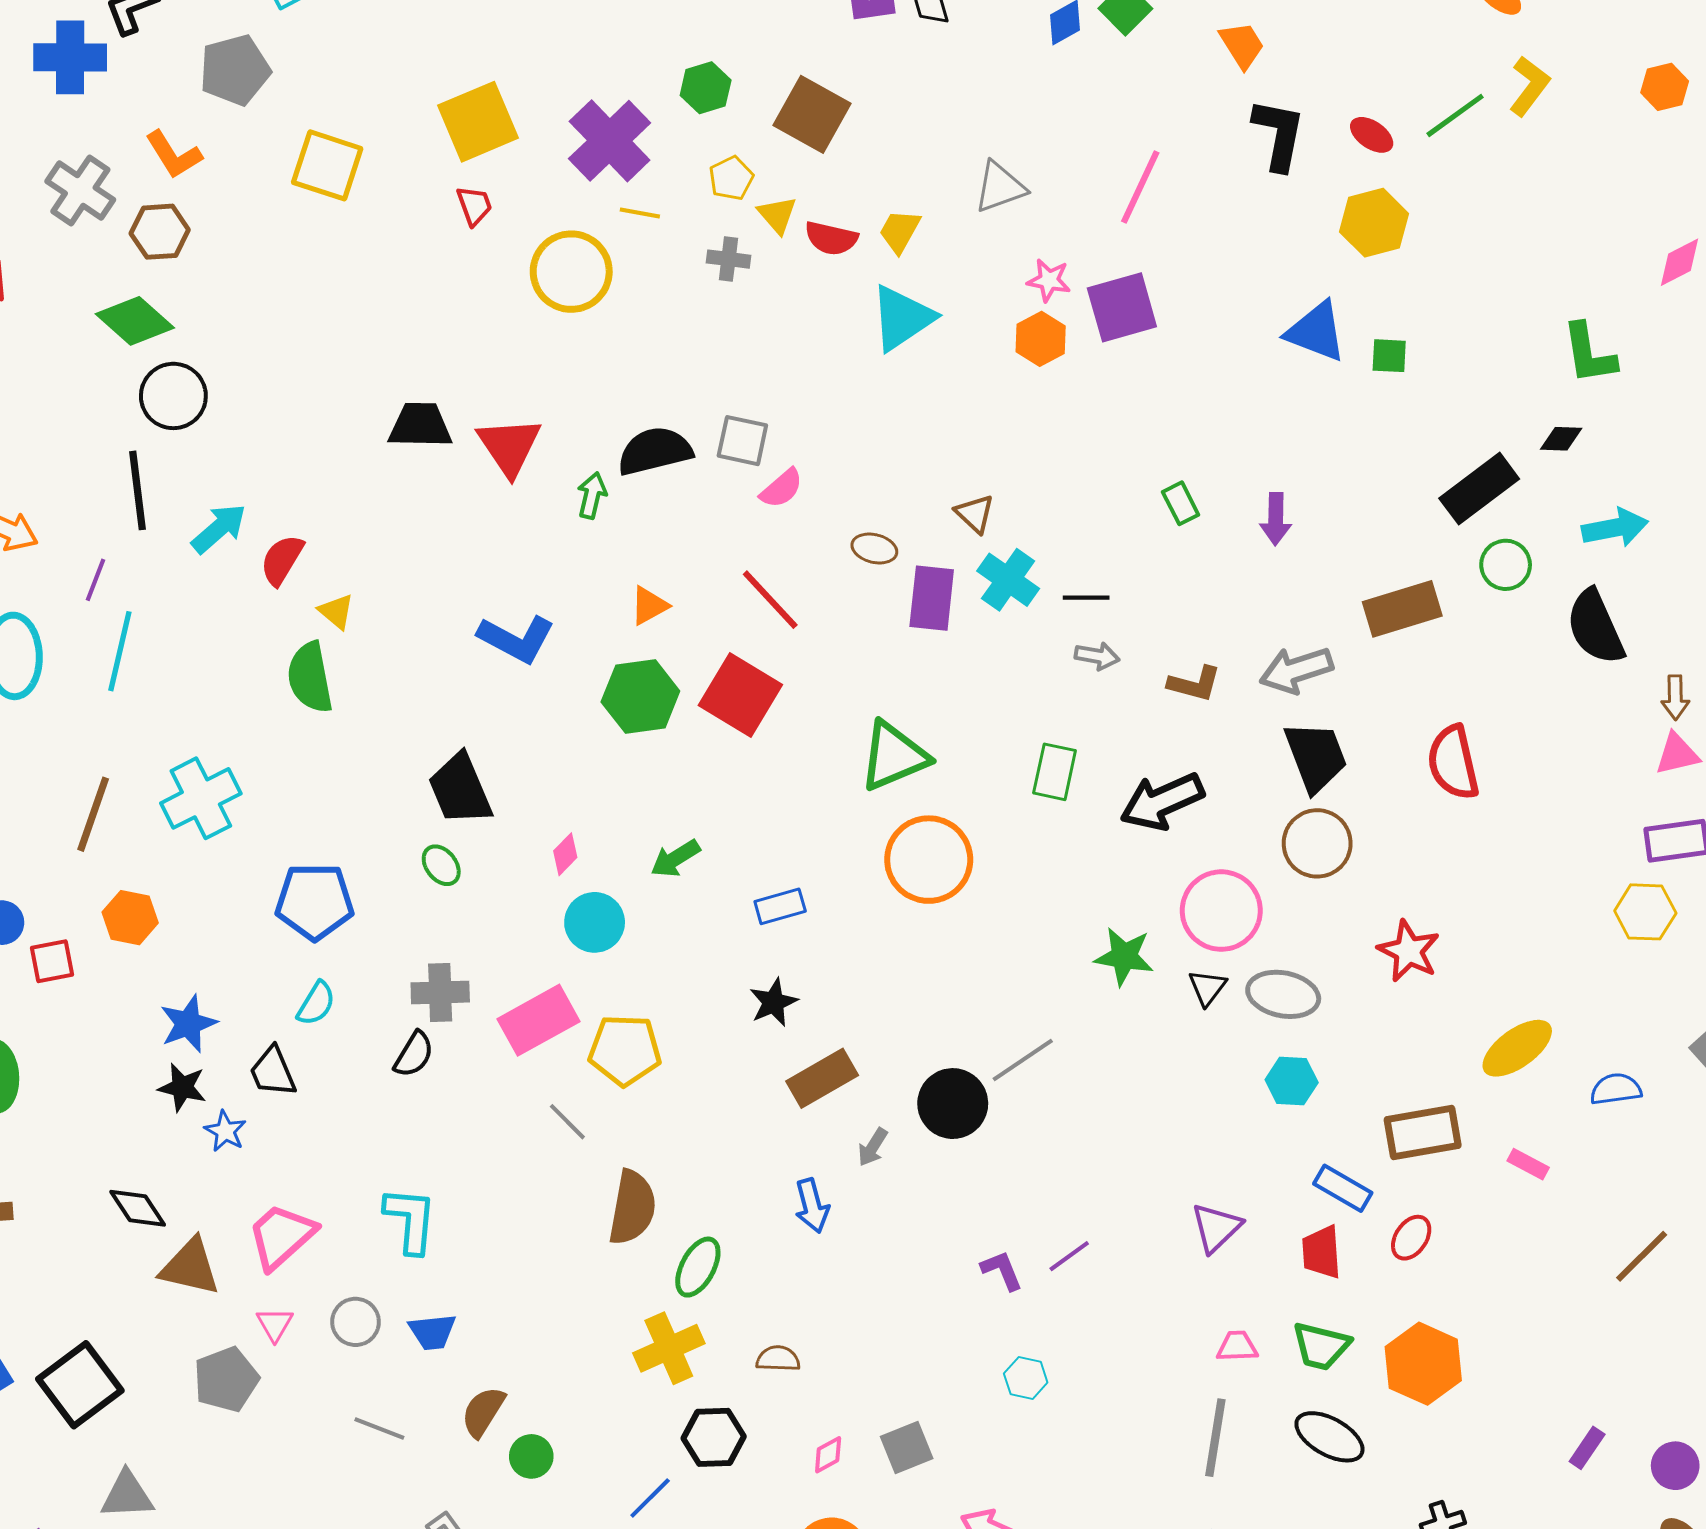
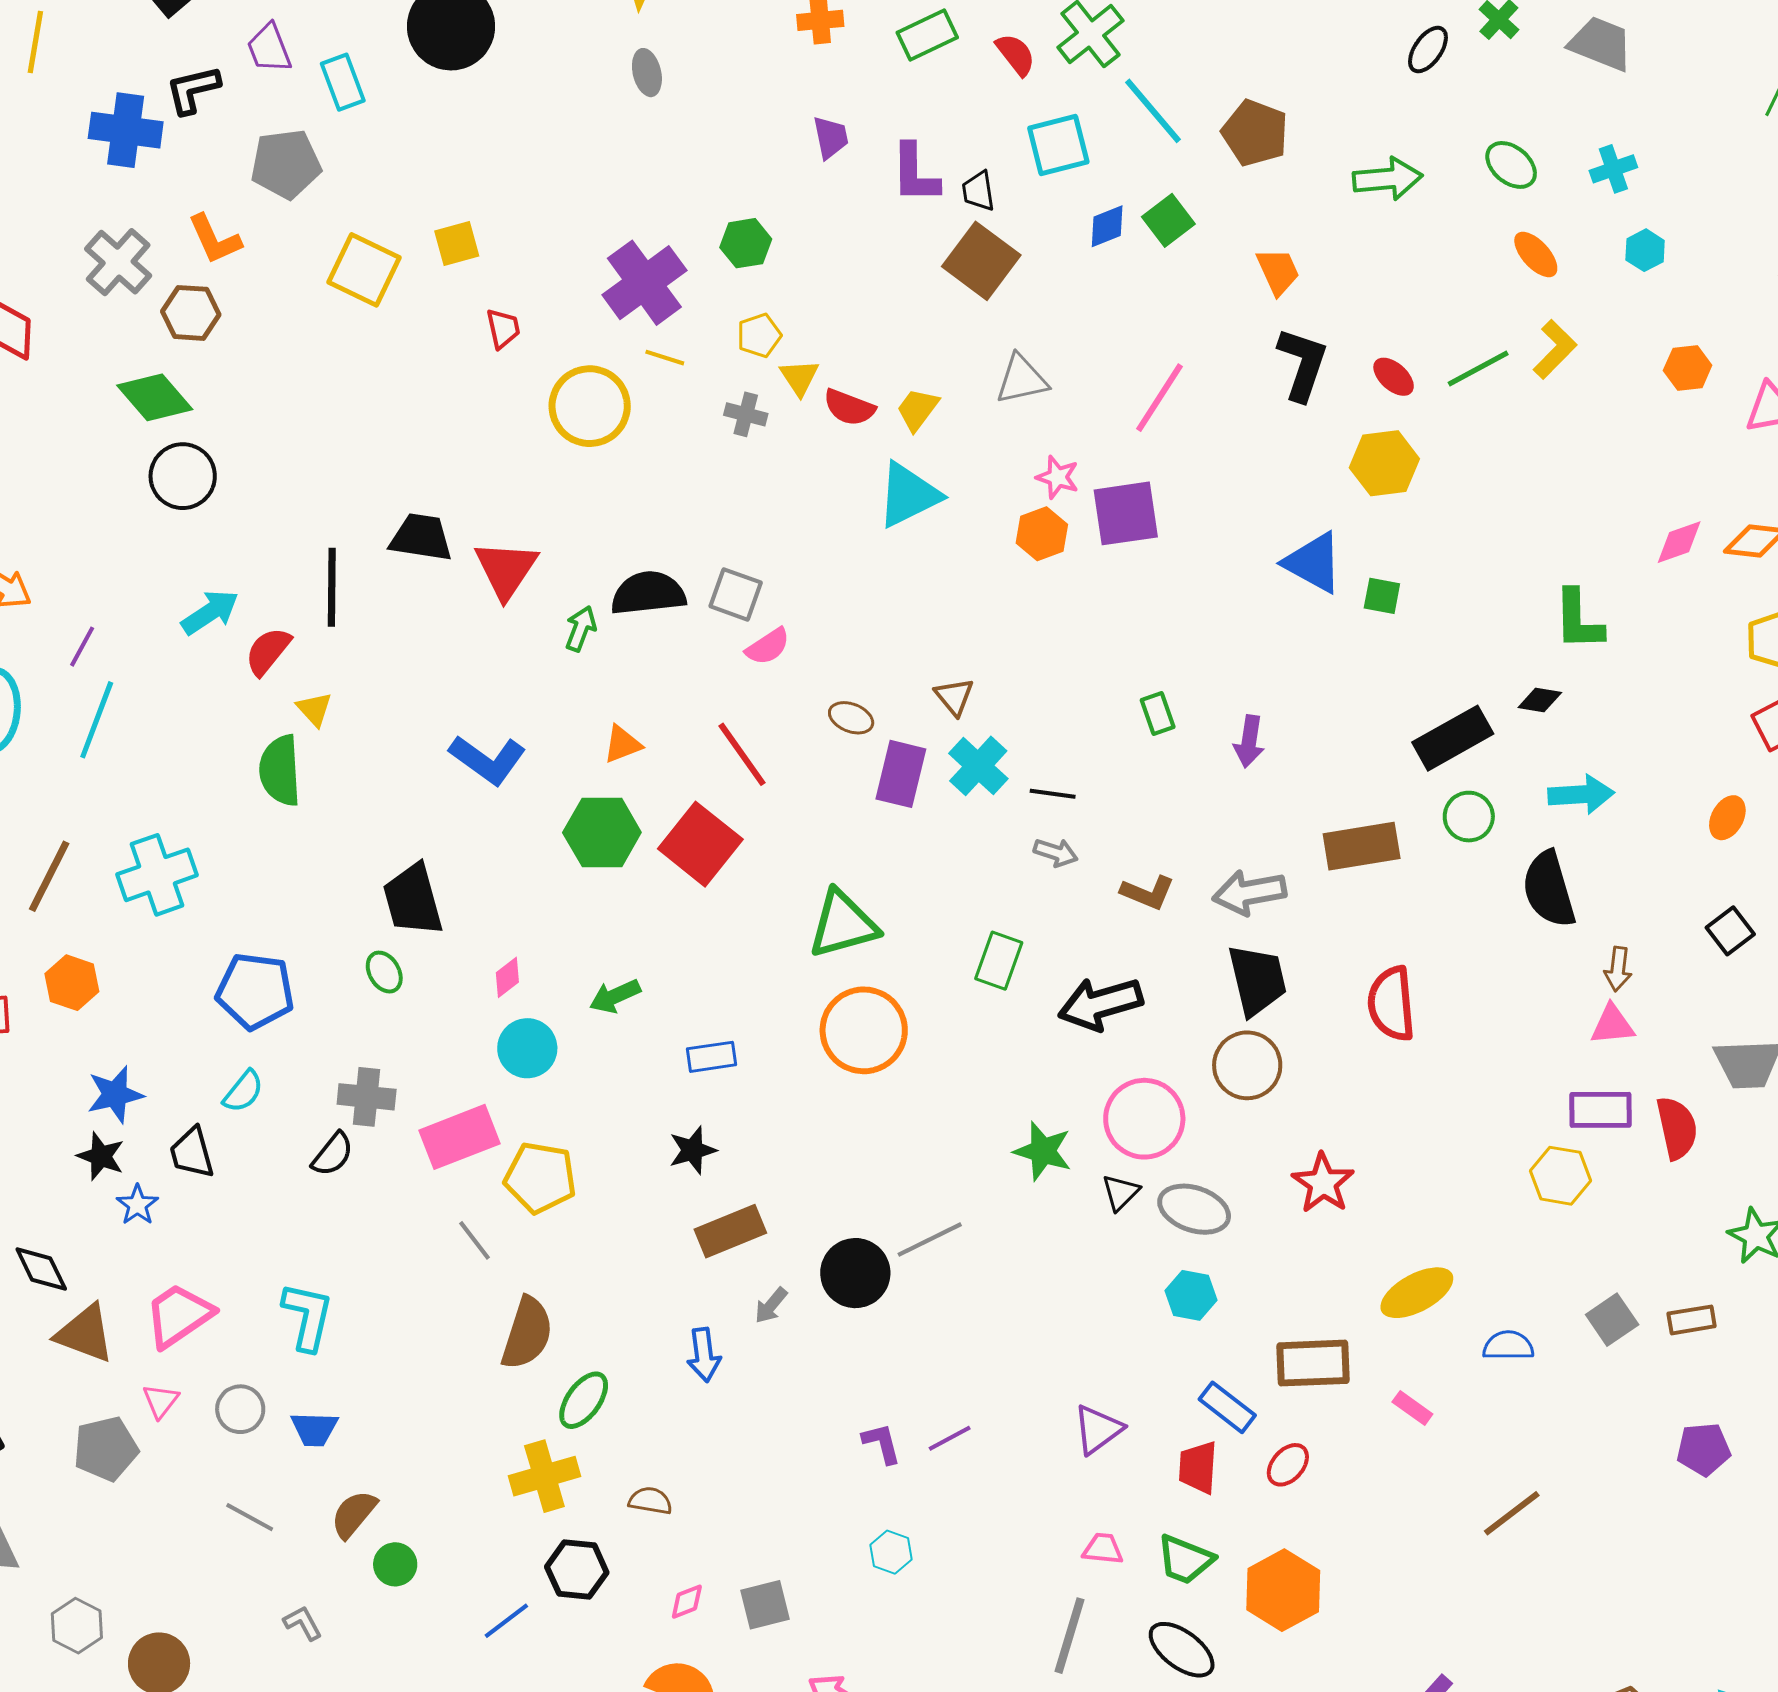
brown square: (812, 114) -> (981, 261), moved
yellow square: (478, 122) -> (457, 244), moved, size x0.6
black line: (138, 490) -> (332, 587), moved

